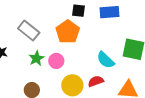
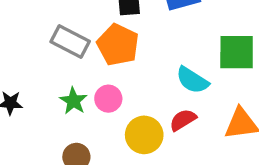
gray rectangle: (29, 31) -> (70, 42), moved

